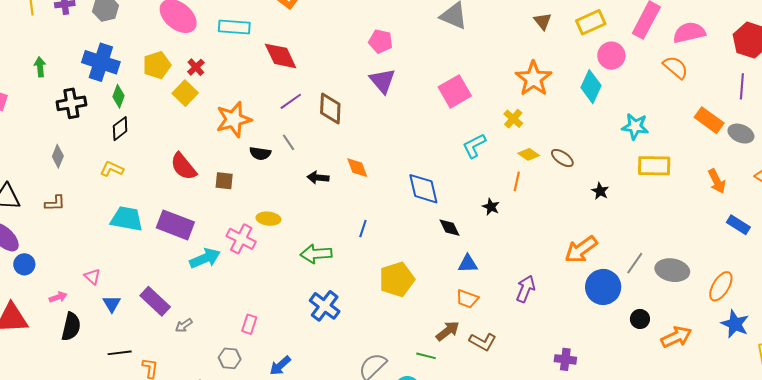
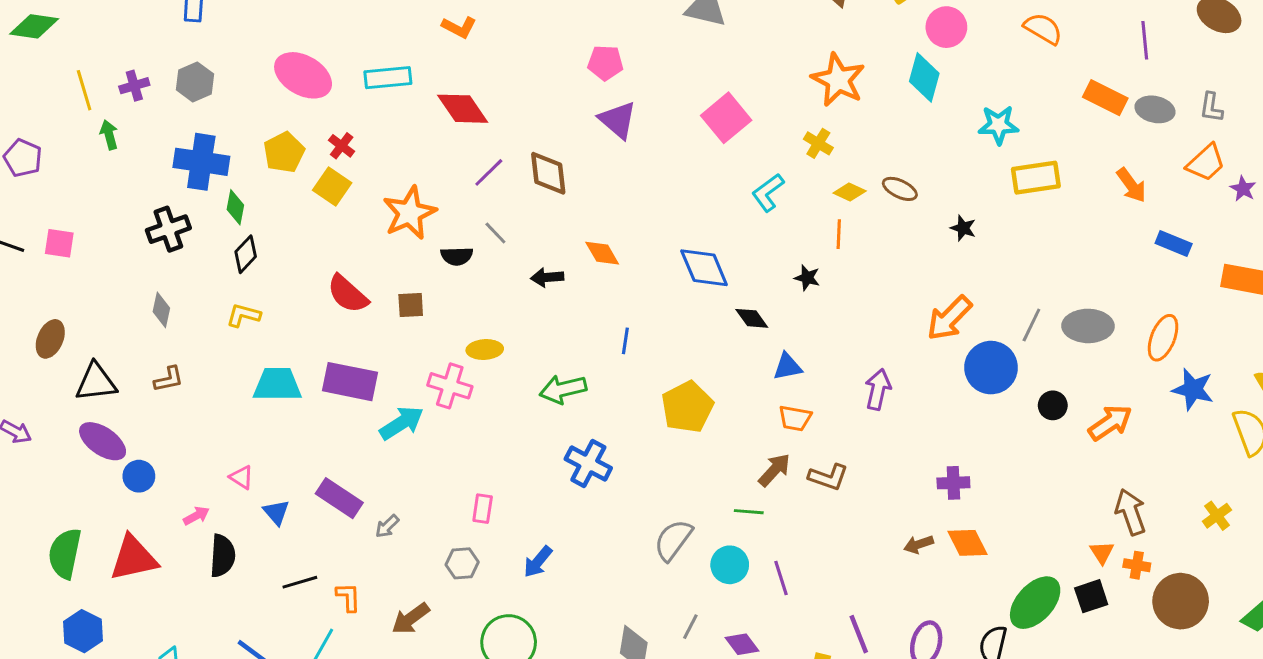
green arrow: (40, 67) -> (109, 135), moved

